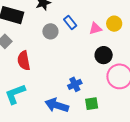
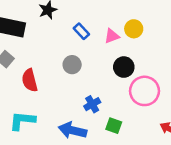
gray circle: (50, 31) -> (72, 65), moved
cyan L-shape: (15, 94) -> (22, 121), turned 30
green square: (92, 104) -> (114, 126), turned 32

